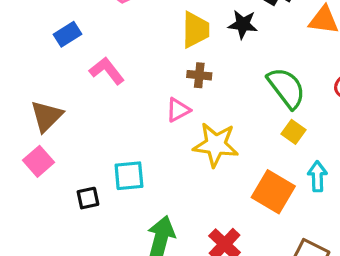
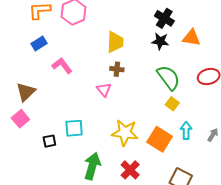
black star: (243, 24) -> (160, 41), moved
pink triangle: (178, 110) -> (104, 90), turned -42
yellow star: (216, 145) -> (125, 133), moved

